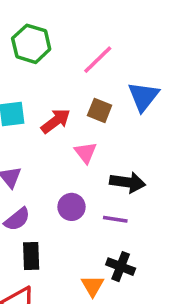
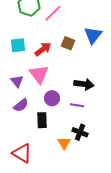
pink line: (98, 60) -> (53, 13), moved
pink triangle: (86, 153) -> (39, 74), moved, size x1.5
black rectangle: (31, 256) -> (42, 120), moved

